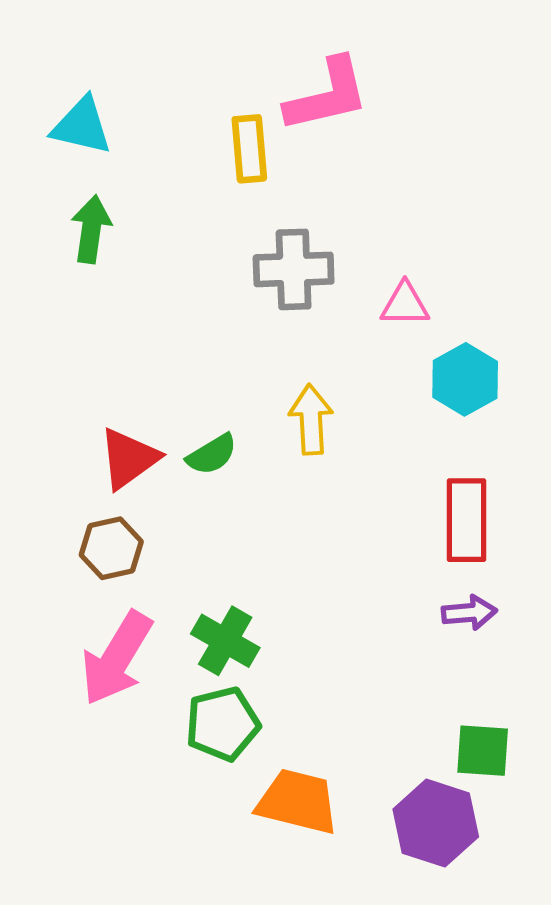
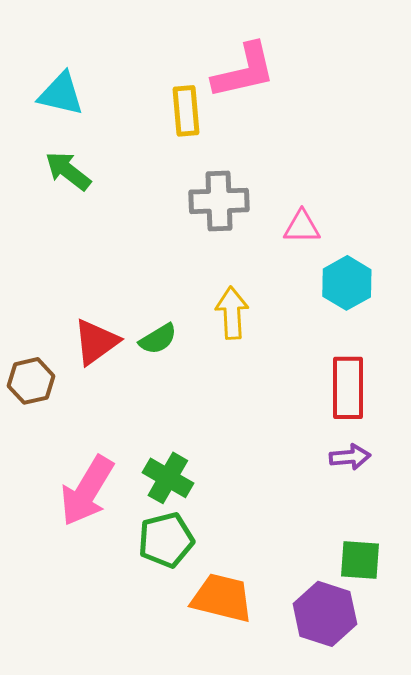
green arrow: (91, 229) -> (68, 171), turned -60
brown hexagon: (111, 548) -> (31, 381), moved

